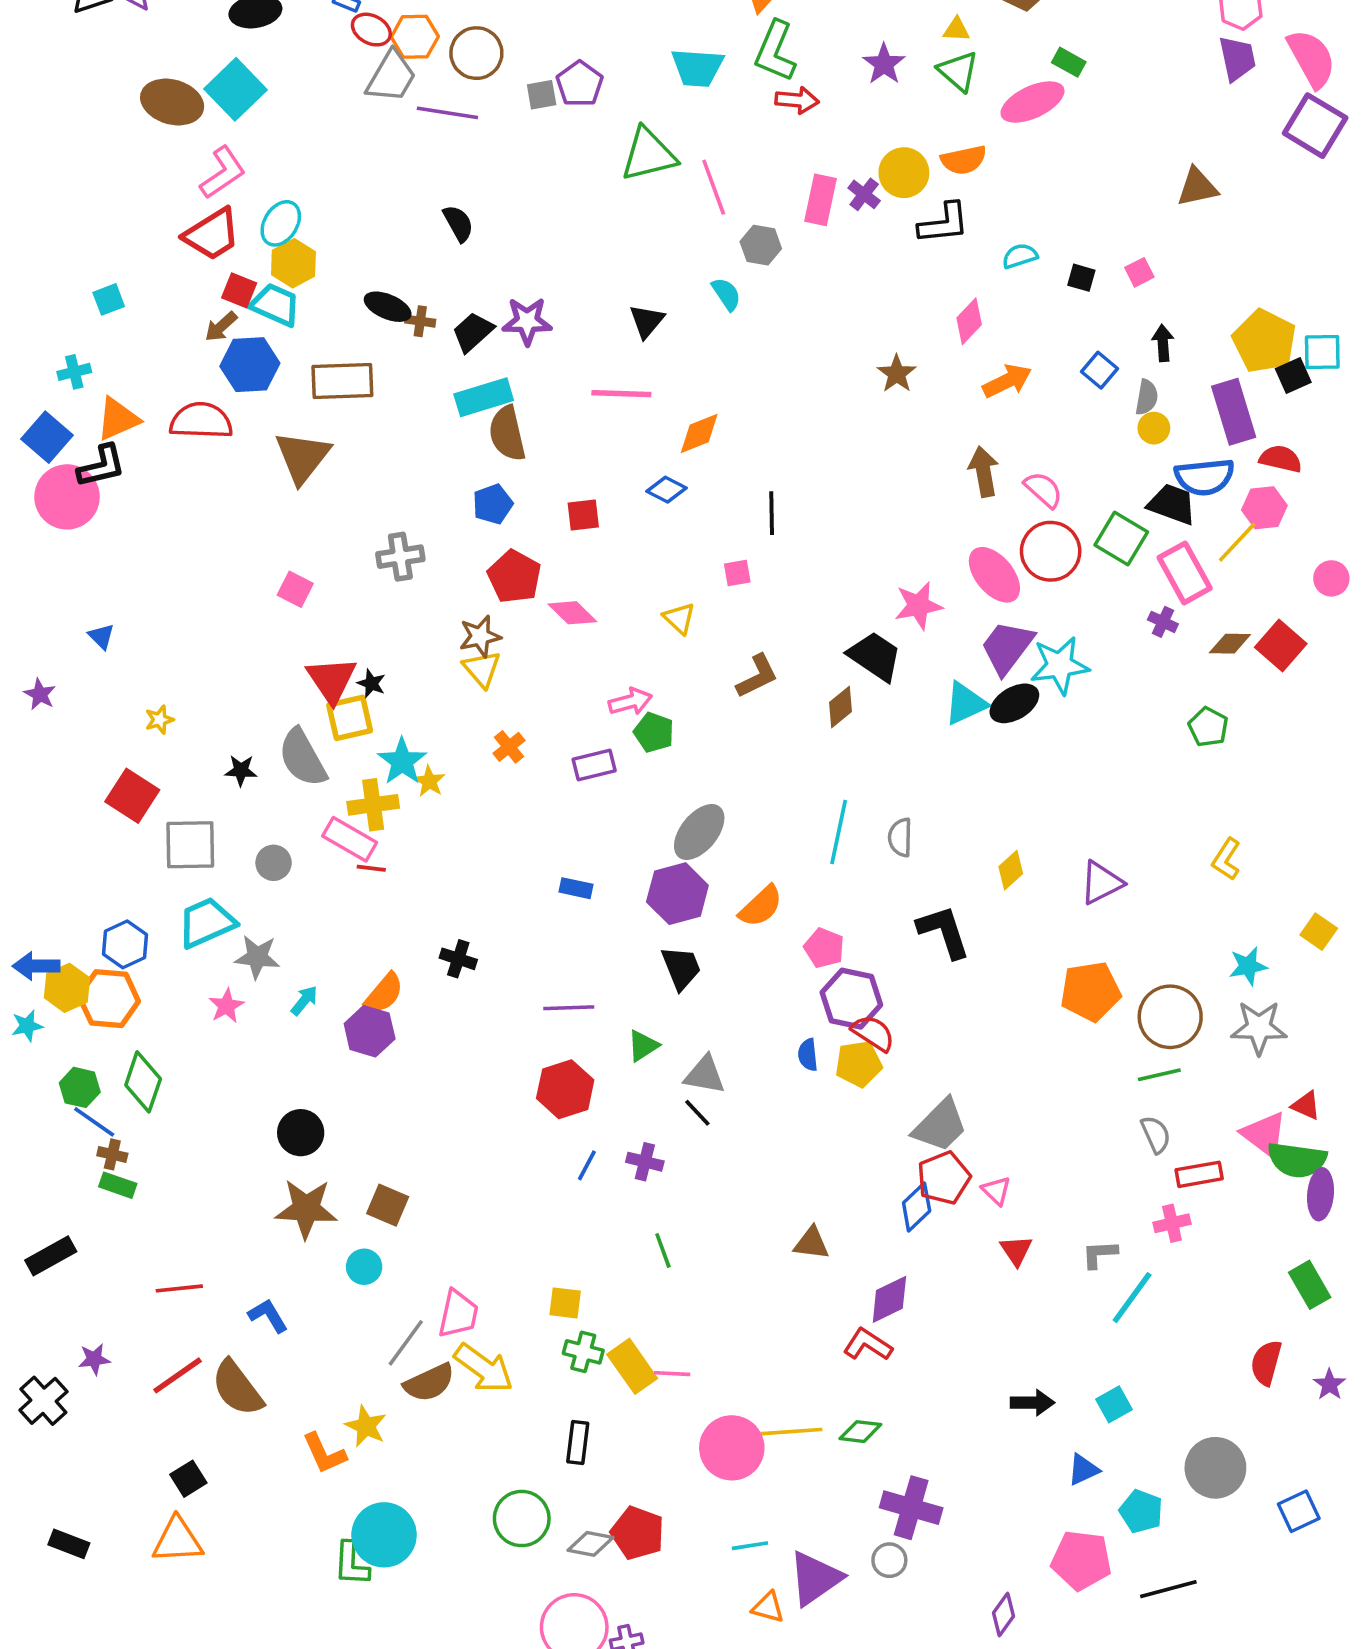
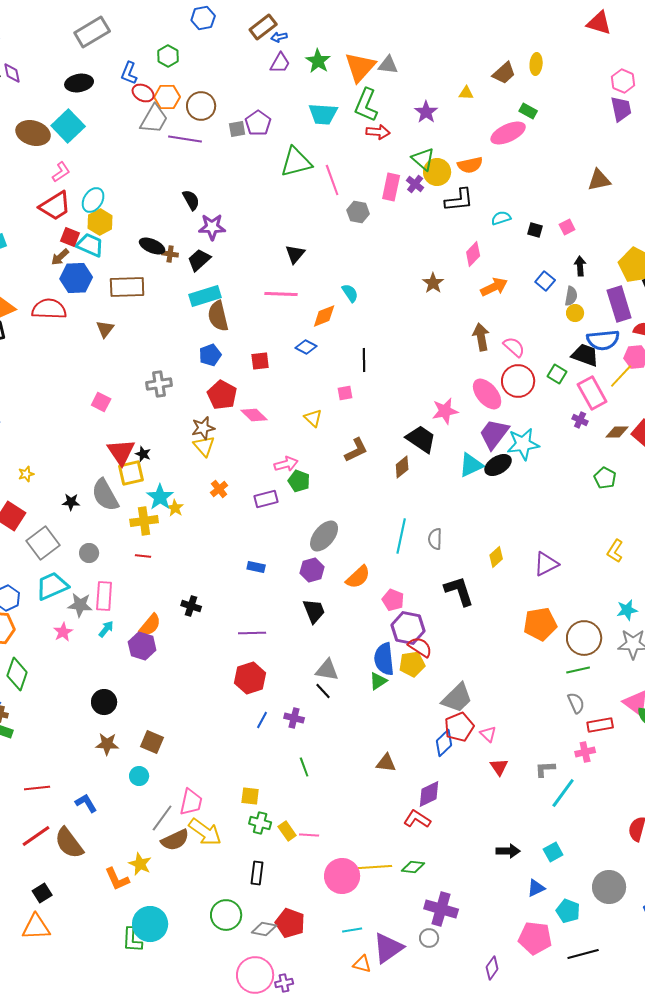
green triangle: (958, 71) -> (423, 159), moved
pink L-shape: (223, 173) -> (61, 172), size x0.7
cyan semicircle: (726, 294) -> (350, 293), moved
purple star: (527, 321) -> (212, 227), moved
brown triangle: (302, 457) -> (105, 329), size x0.6
green square: (1121, 539) -> (557, 374), size x0.7
pink rectangle: (350, 839) -> (104, 596), moved, turned 64
gray square: (190, 845) -> (43, 543), turned -36
purple hexagon: (677, 894) -> (312, 570), size x0.7
green triangle: (643, 1046) -> (378, 681), moved
blue semicircle: (808, 1055) -> (384, 659), size x1.8
brown star: (306, 1209) -> (107, 744), size x0.7
yellow rectangle: (632, 1366) -> (287, 831), size x0.7

